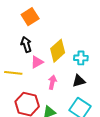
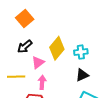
black arrow: (26, 44) -> (25, 47), turned -105
pink arrow: (52, 82) -> (42, 82), moved

